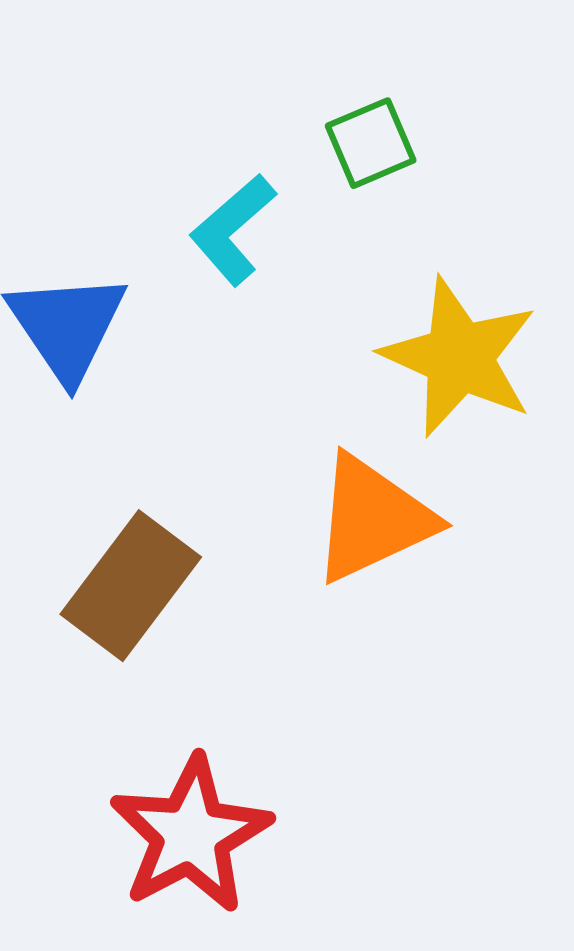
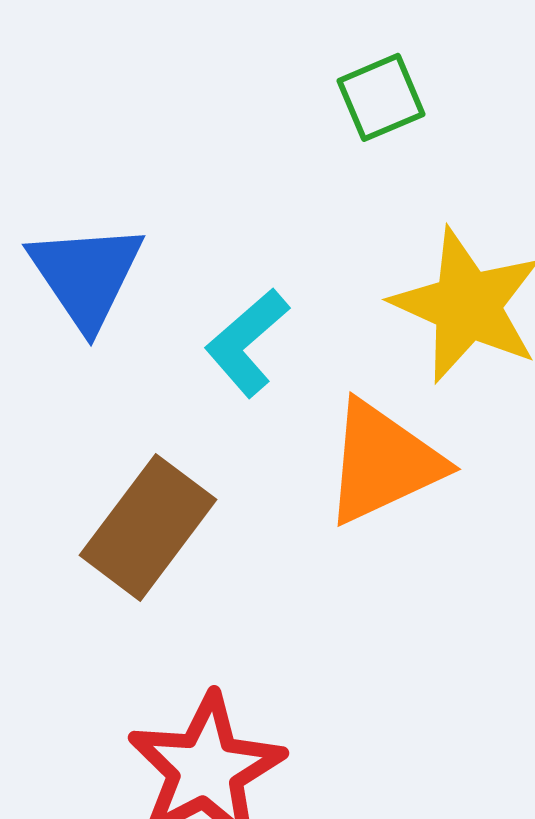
cyan L-shape: (233, 230) -> (247, 342), moved

